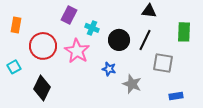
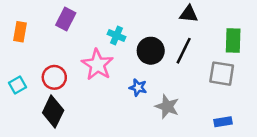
purple rectangle: (69, 15) -> (66, 19), moved
red circle: (43, 46) -> (54, 77), moved, size x0.7
gray square: (163, 63) -> (222, 74), moved

